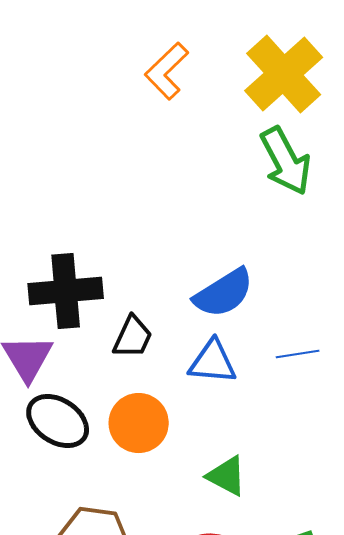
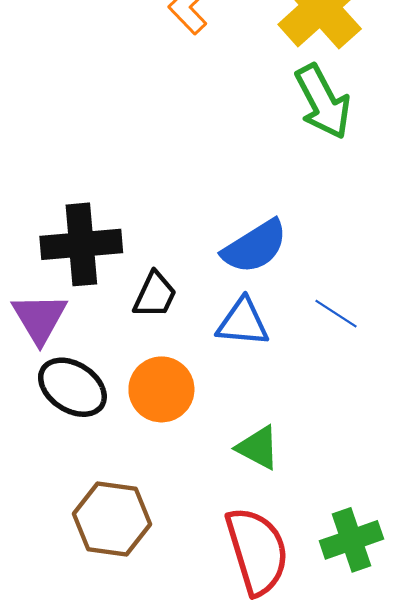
blue line: (298, 354) -> (336, 314), turned 42

